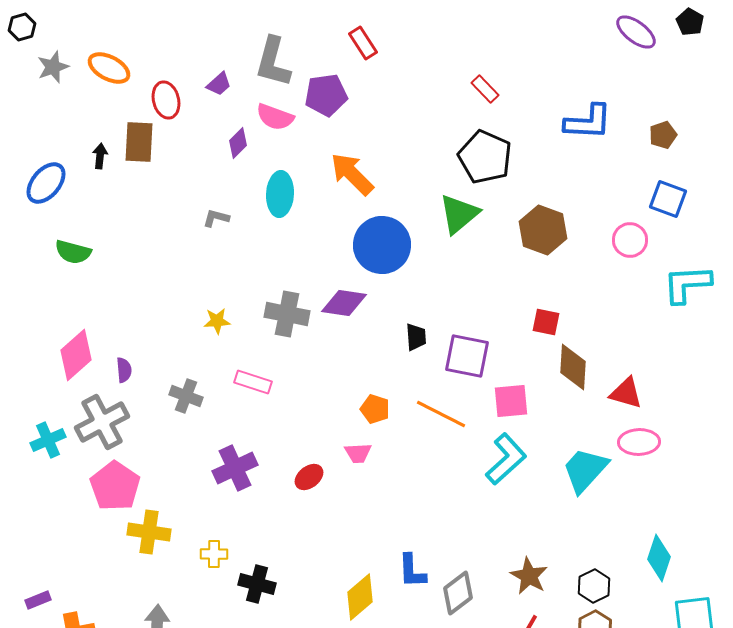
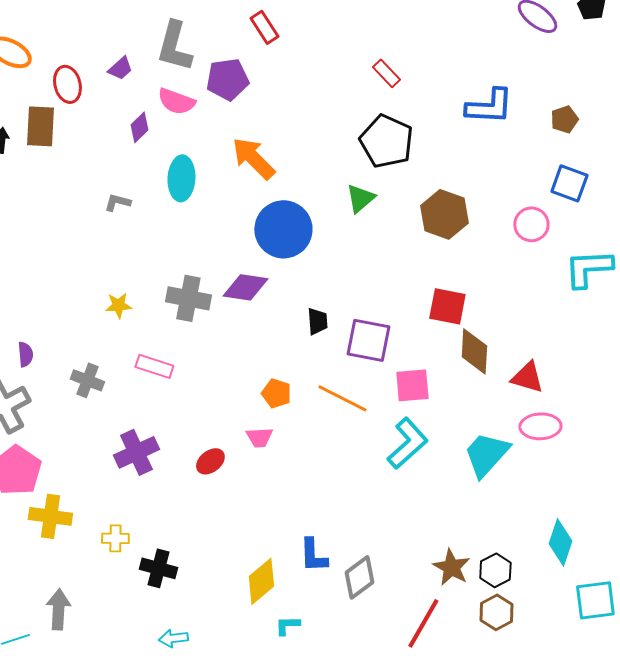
green triangle: (459, 214) -> (360, 198), size x0.7
red square: (546, 322) -> (447, 306), size x1.4
brown star: (529, 576) -> (451, 567), moved

